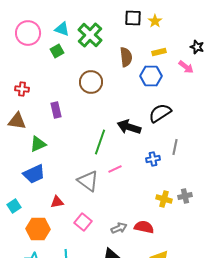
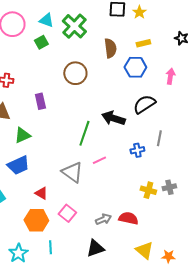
pink arrow: (186, 67) -> (170, 76), moved, turned -119
red triangle: (57, 202) -> (41, 193), turned 40
orange hexagon: (38, 229) -> (36, 220), moved

